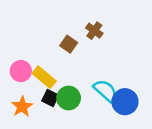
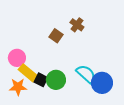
yellow rectangle: (44, 77) -> (28, 73), moved
orange star: (22, 107) -> (18, 87), turned 30

